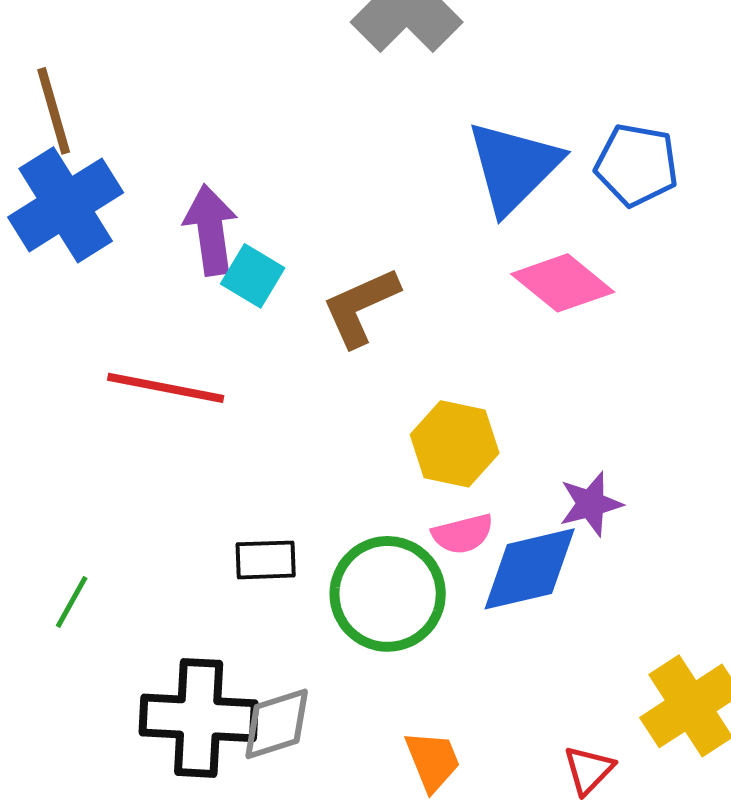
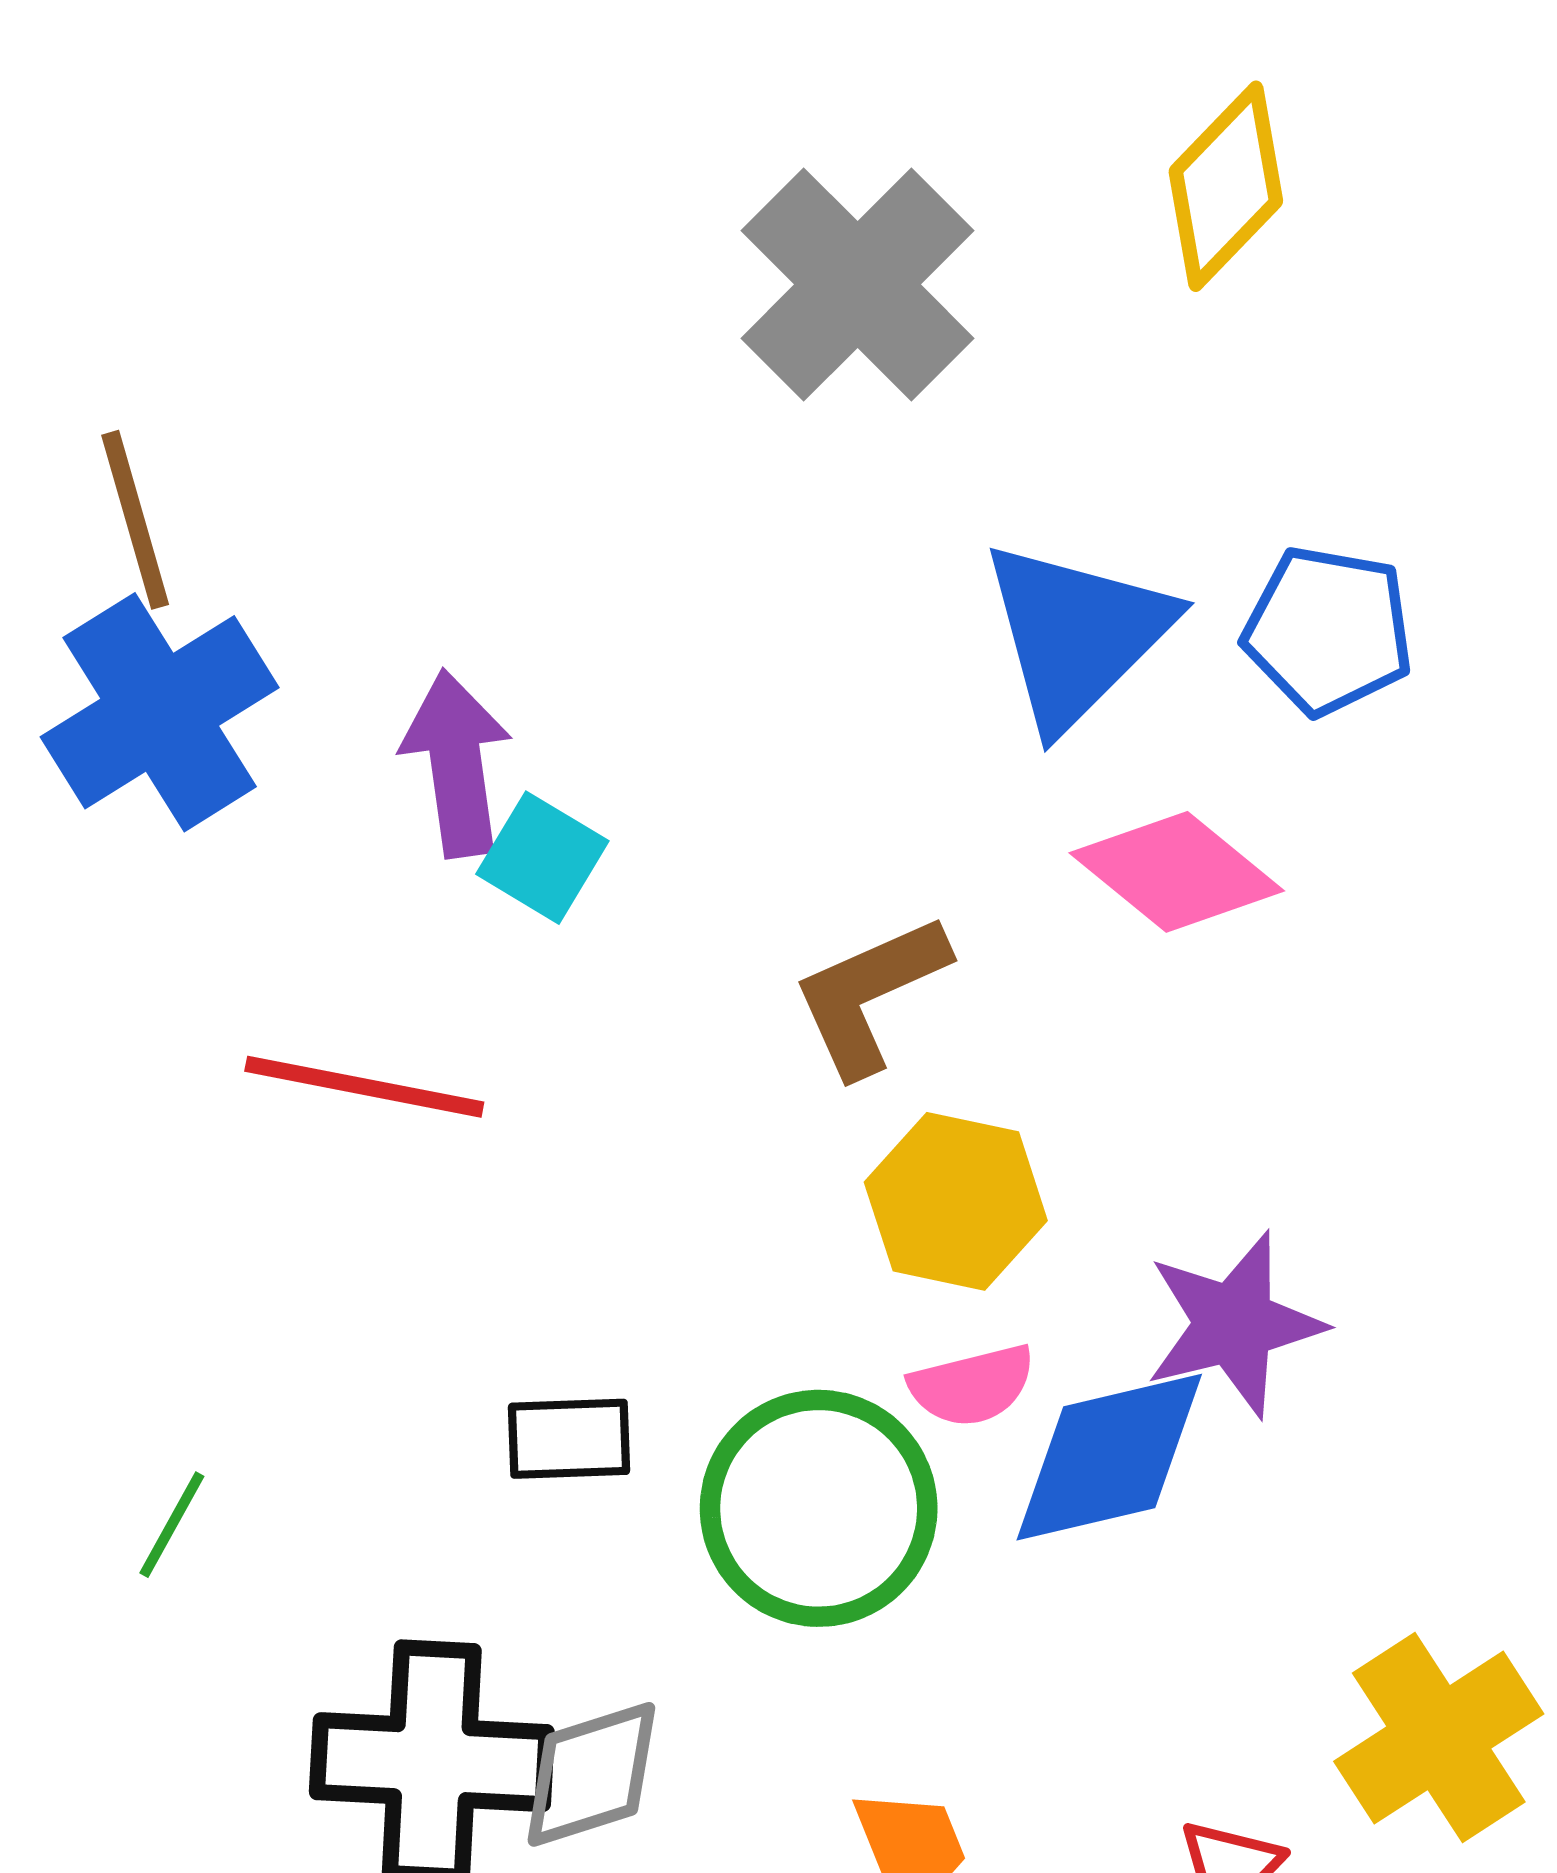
brown L-shape: (361, 307) -> (870, 995), moved
purple star: (591, 504) -> (1234, 1324), size x1.4

